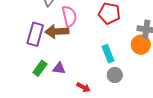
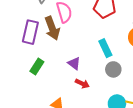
brown arrow: (57, 31) -> (52, 28), turned -105
purple triangle: (59, 68) -> (74, 63), moved, turned 32

